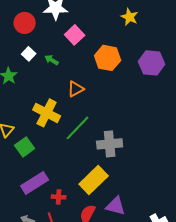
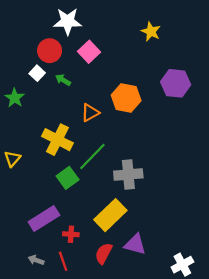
red circle: (25, 23) -> (50, 51), moved
orange hexagon: (108, 58) -> (126, 98), moved
green square: (25, 147) -> (68, 178), moved

